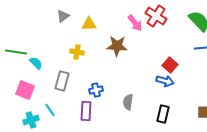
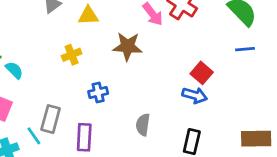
yellow cross: (77, 52) -> (72, 55), turned -32
gray rectangle: (62, 81) -> (51, 119), moved
blue cross: (96, 90) -> (98, 92), moved

